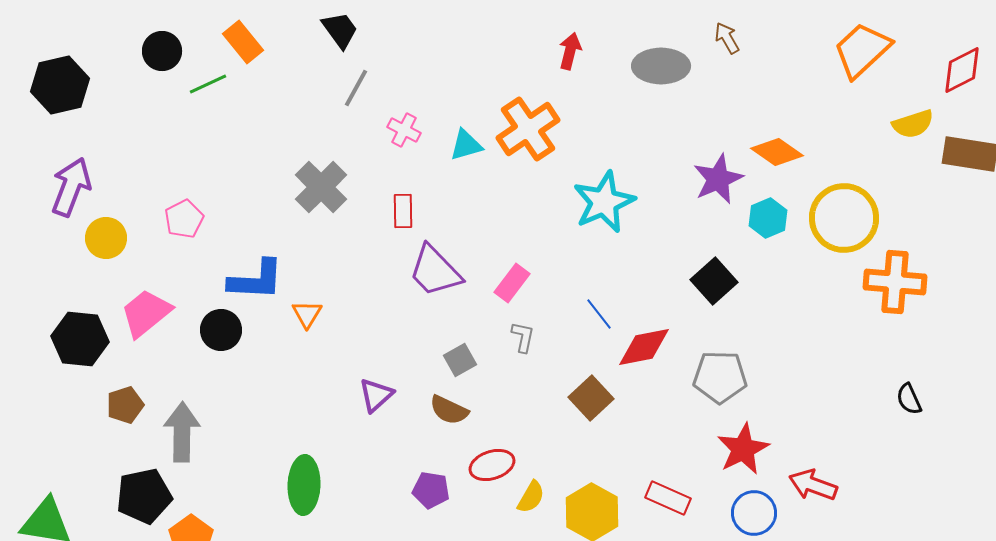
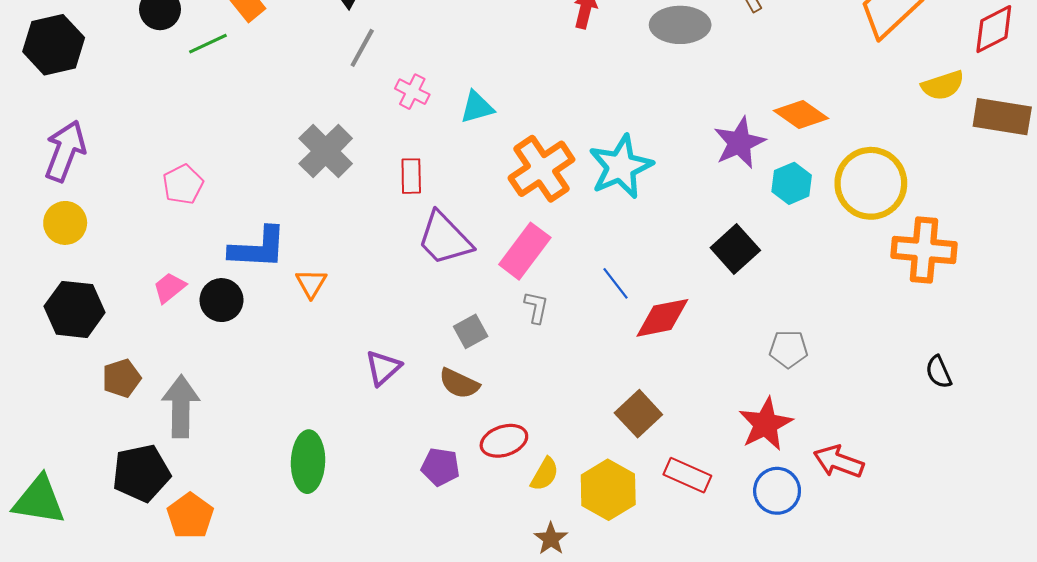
orange cross: (528, 129) -> (541, 169), moved
yellow circle: (106, 238) -> (65, 223), moved
pink rectangle: (512, 283) -> (525, 251), size x1.4
pink trapezoid: (146, 313) -> (169, 288), moved, size x0.6
gray pentagon: (720, 377) -> (789, 349), moved, size x0.7
brown square: (591, 398) -> (638, 414), moved

